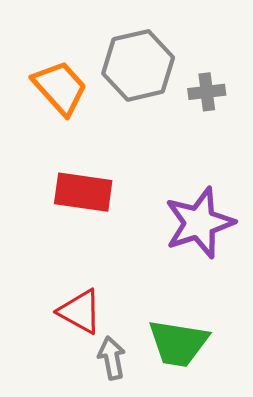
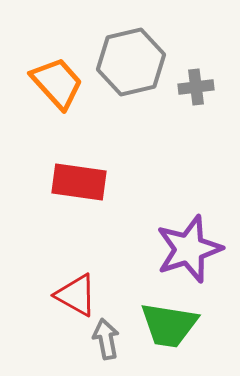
purple star: (199, 223) -> (189, 249), moved

